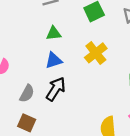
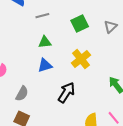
black arrow: (56, 89) -> (67, 92), moved

